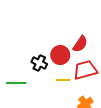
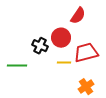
red semicircle: (80, 44) -> (78, 16), moved

